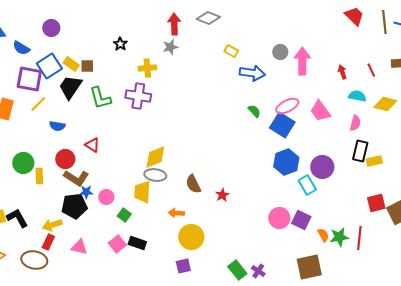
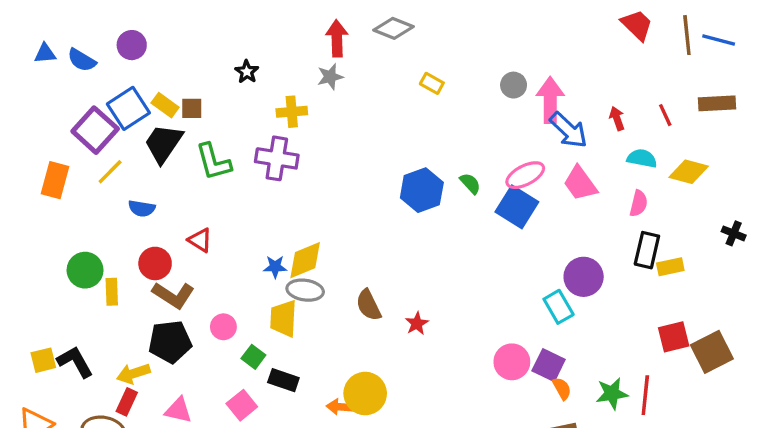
blue semicircle: (21, 48) -> (82, 60), moved
blue arrow: (252, 73) -> (569, 130), moved, turned 35
purple square: (29, 79) -> (95, 130), turned 32
blue hexagon: (286, 162) -> (422, 190), moved
blue star: (86, 192) -> (275, 267), moved
orange arrow: (176, 213) -> (340, 407), moved
orange semicircle: (323, 235) -> (562, 388), moved
black rectangle: (137, 243) -> (283, 380), moved

